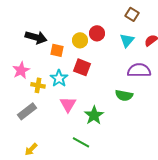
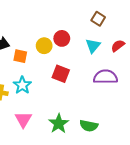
red square: (82, 67) -> (61, 74), moved
green semicircle: (124, 95) -> (89, 126), moved
pink triangle: (68, 104) -> (23, 119), moved

